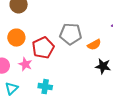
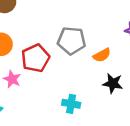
cyan cross: (45, 87) -> (71, 104), moved

